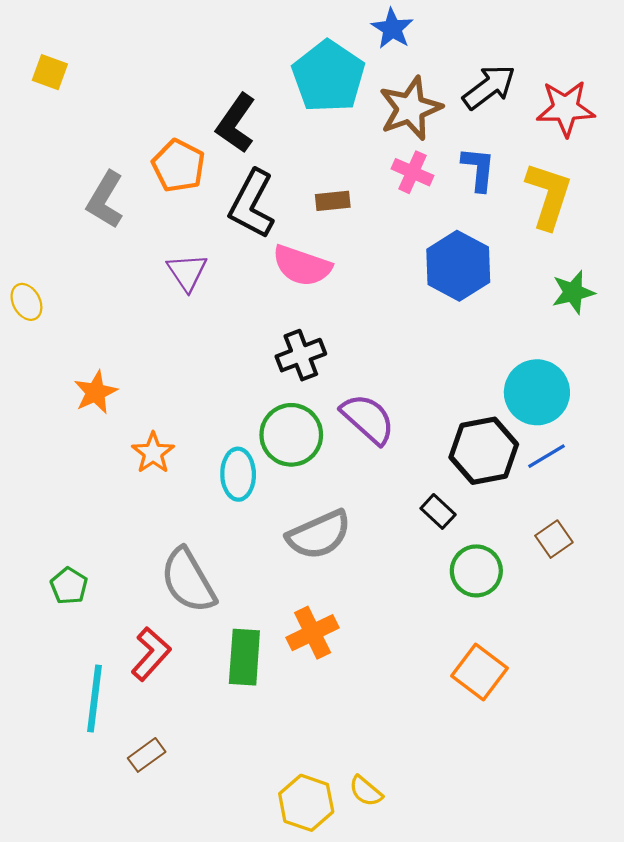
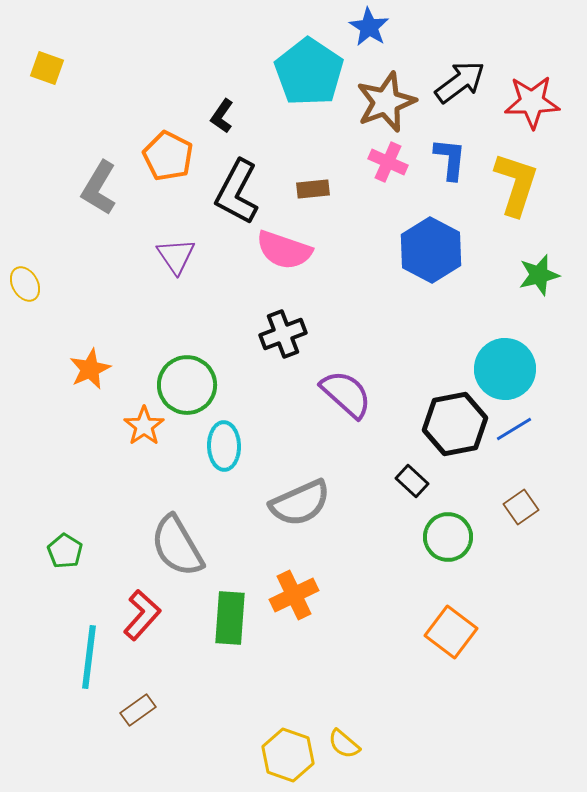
black L-shape: (236, 123) -> (222, 116), size x0.6
green circle: (291, 435) -> (187, 385), moved

